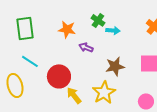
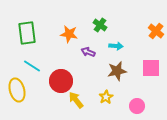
cyan arrow: (113, 30) -> (116, 46), moved
yellow star: (104, 92) -> (106, 97), size x0.6
pink circle: (146, 101) -> (137, 106), moved

